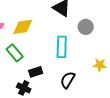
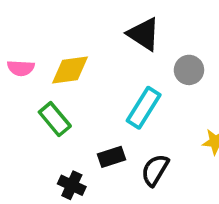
cyan rectangle: (62, 47) -> (144, 108), turned 30
black rectangle: (36, 72) -> (112, 157), moved

